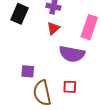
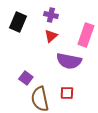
purple square: (28, 71) -> (26, 78), turned 32

